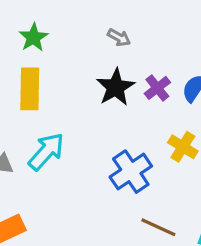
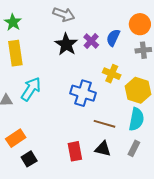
gray arrow: (119, 37) -> (64, 14), size x1.5
blue cross: (131, 172) -> (83, 93), turned -30

